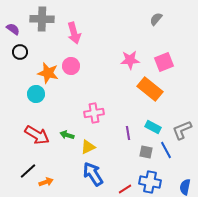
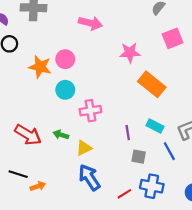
pink arrow: (74, 33) -> (90, 23), moved, turned -60
pink square: (164, 62) -> (173, 38), moved
cyan circle: (36, 94) -> (65, 90), moved
gray square: (146, 152) -> (139, 157), moved
black line: (28, 171) -> (18, 174), turned 60

